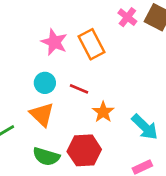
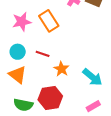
pink star: (54, 42) -> (22, 22), turned -30

